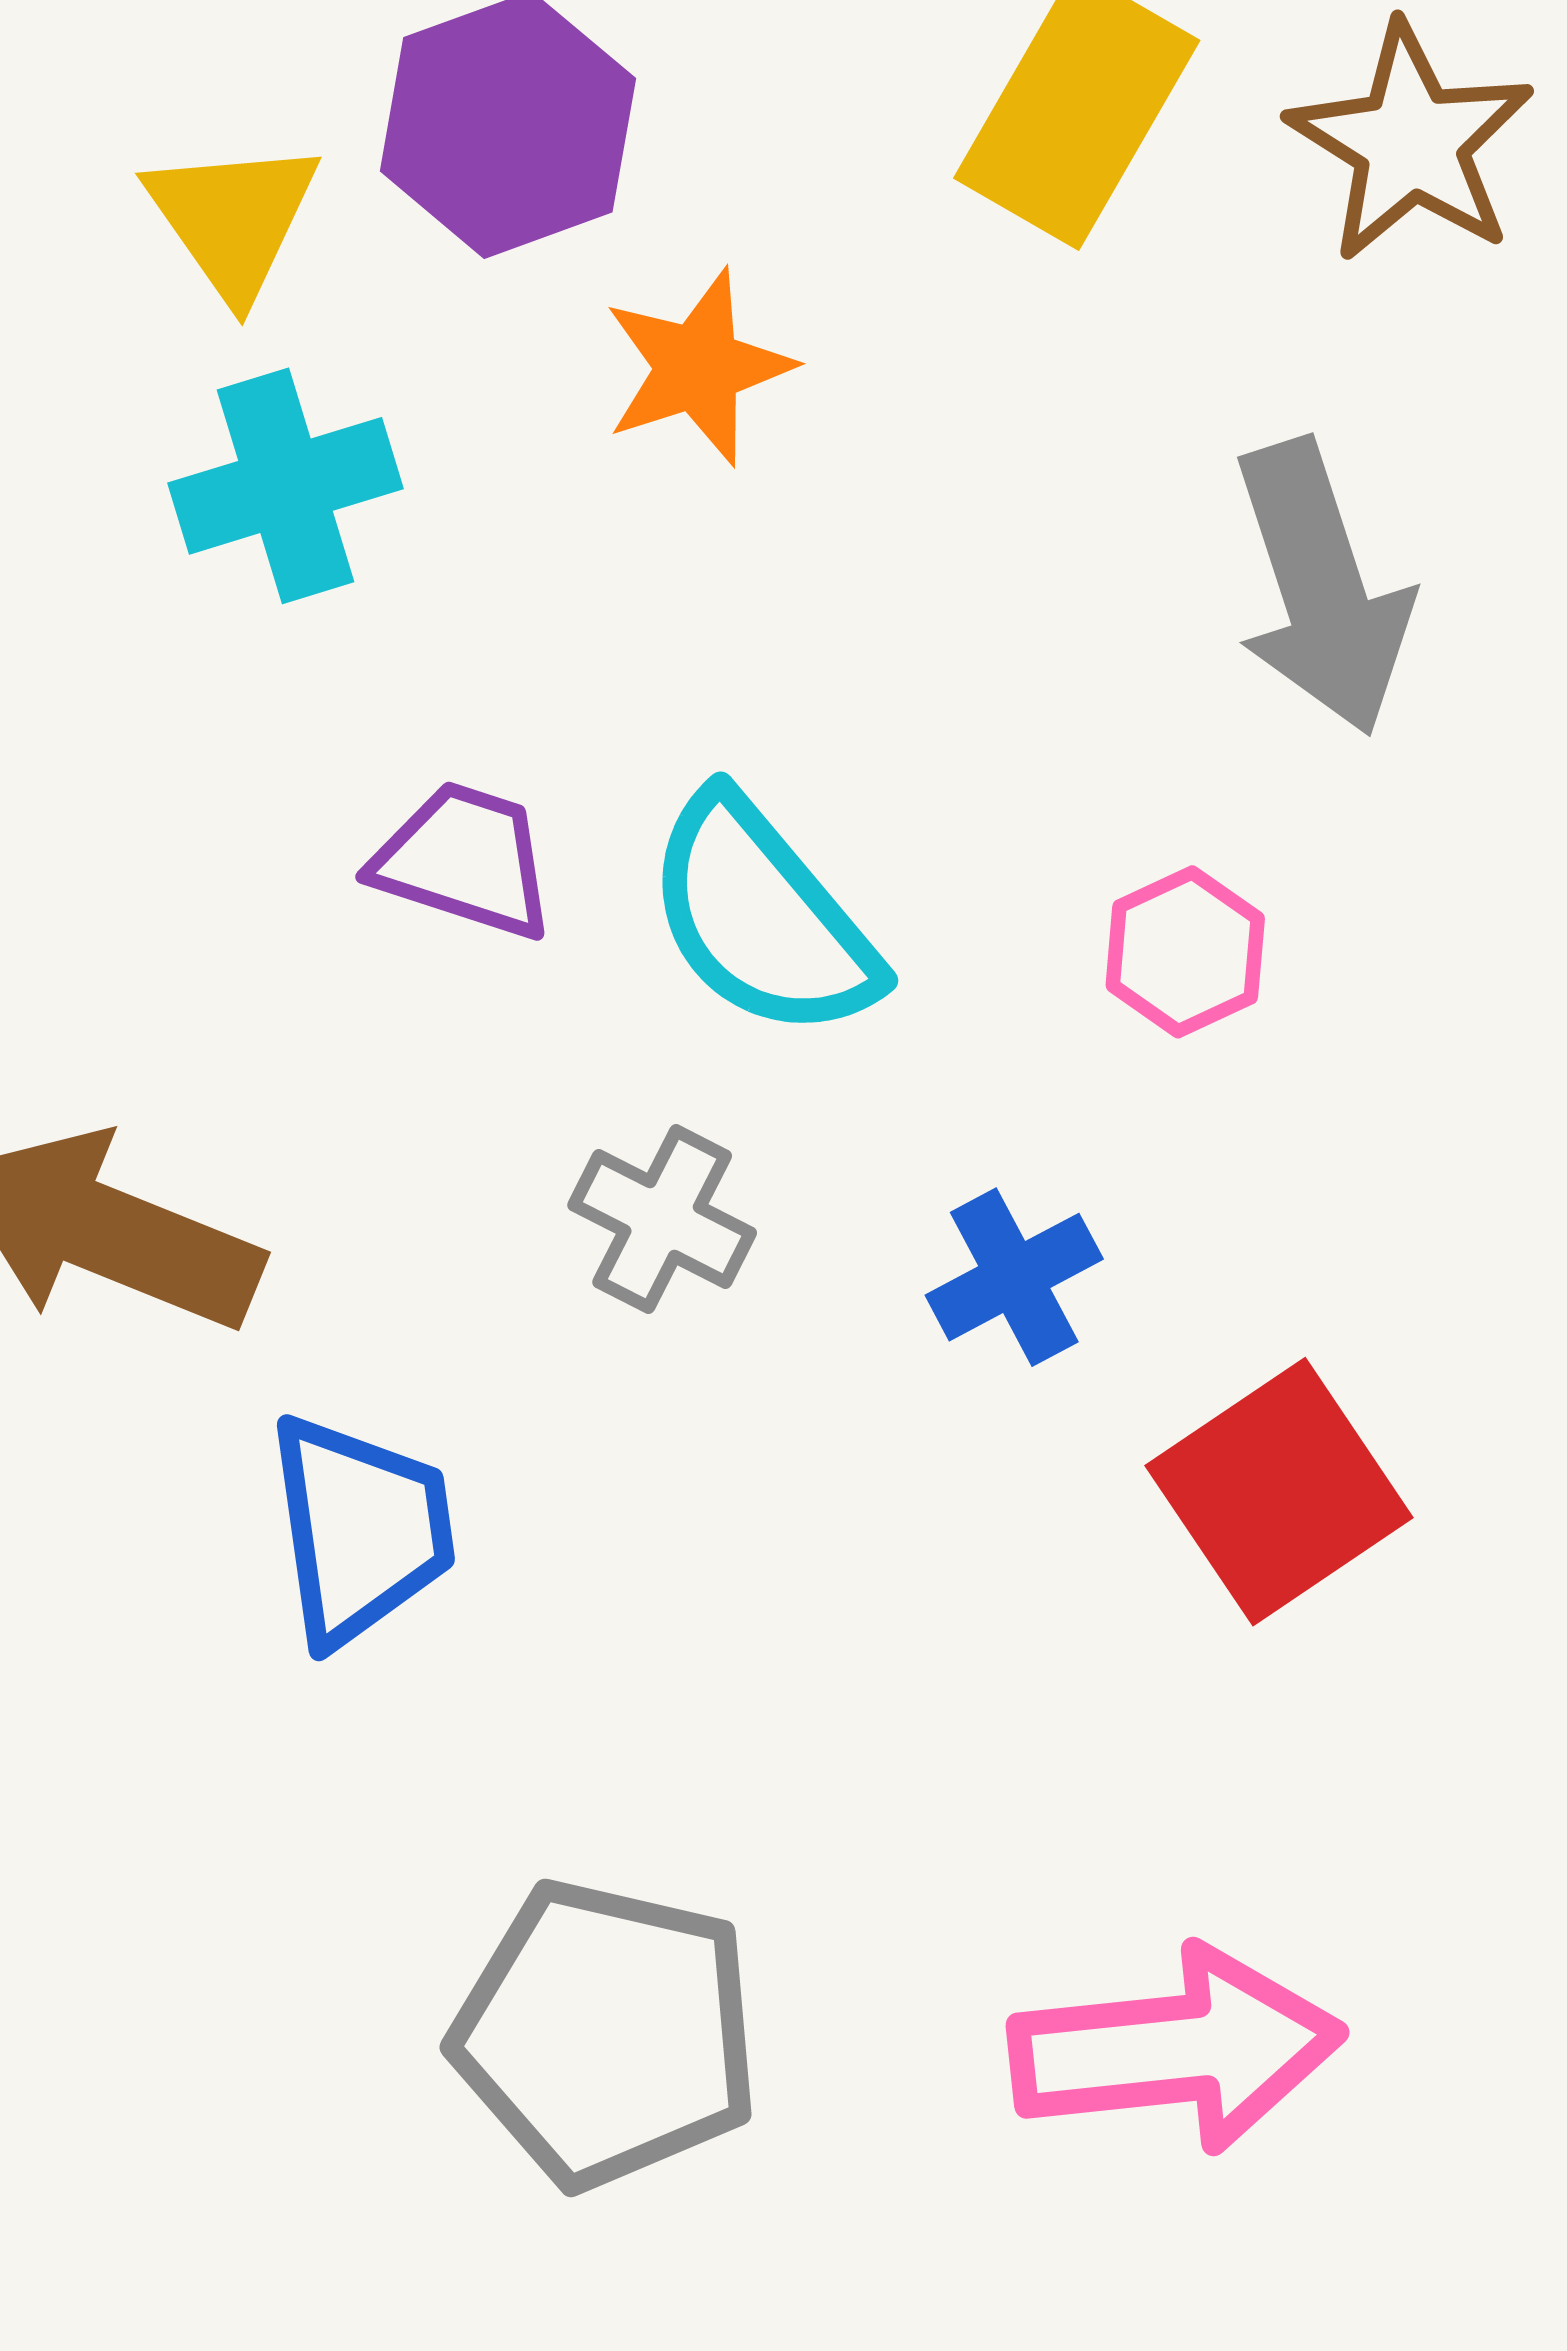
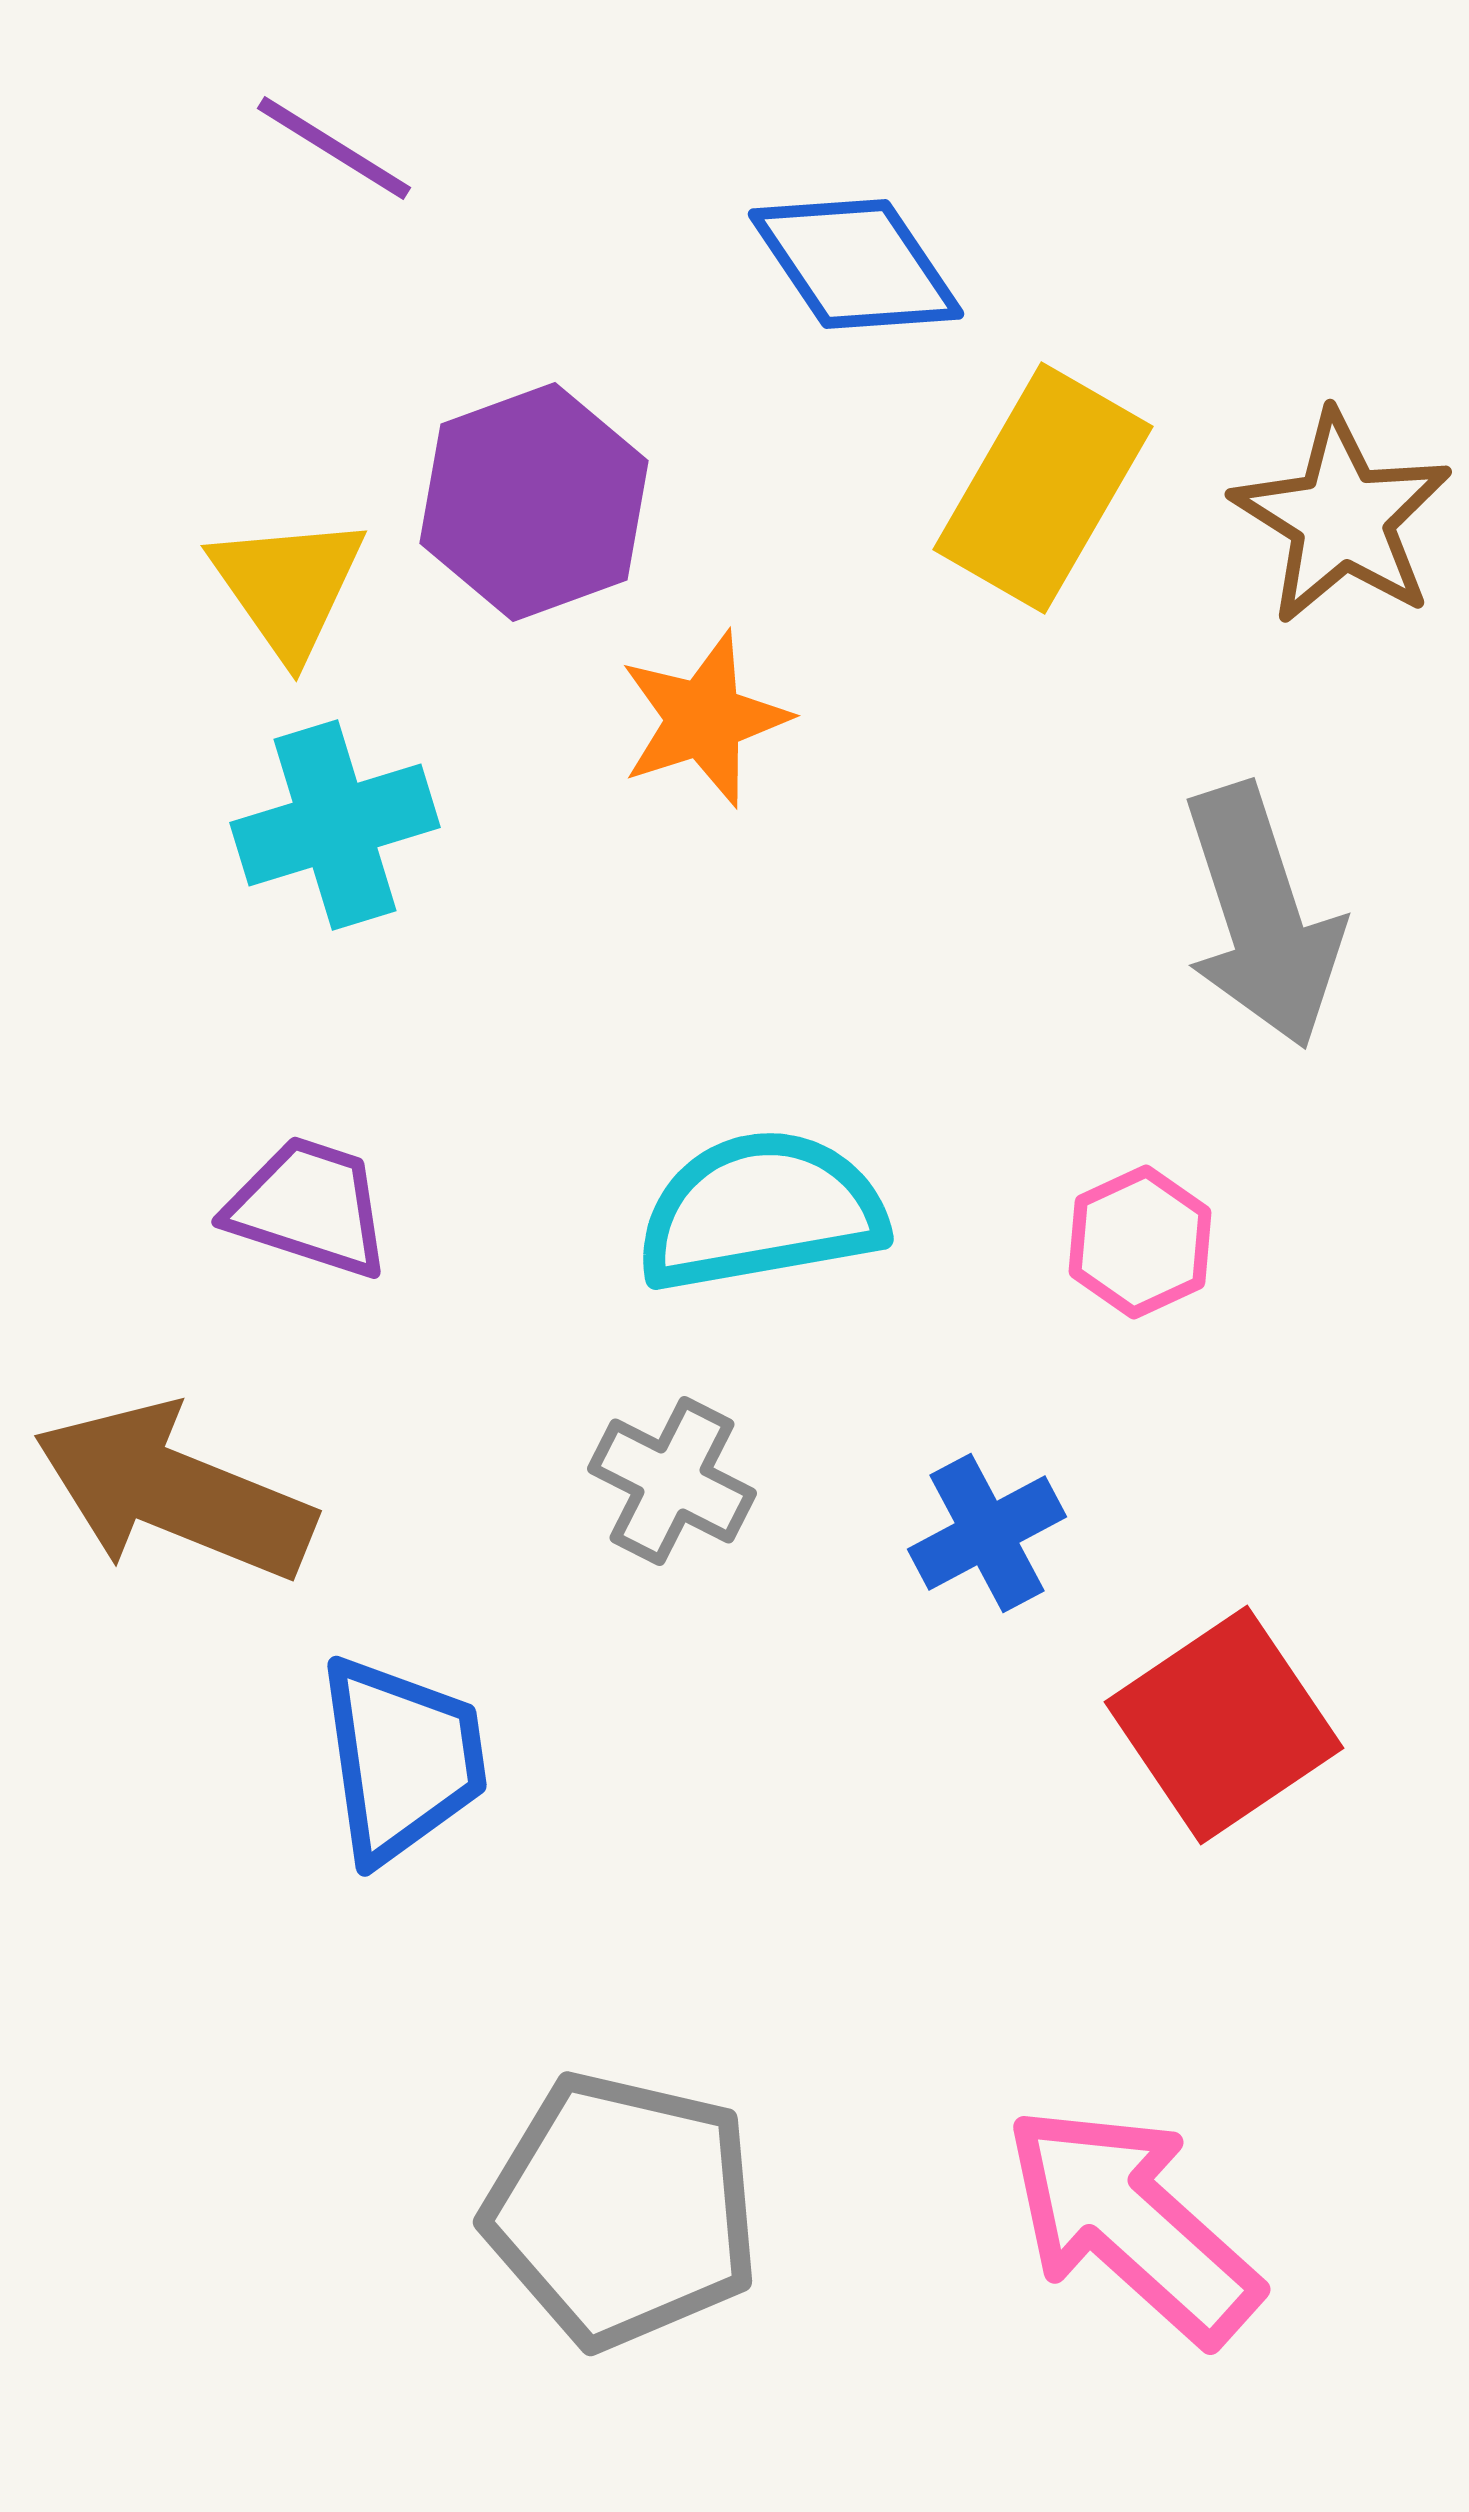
purple trapezoid: (464, 860) -> (309, 1207), moved
cyan semicircle: (762, 917) -> (761, 1211), turned 120
pink arrow: (1176, 2049) -> (1132, 2224), turned -132

